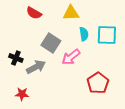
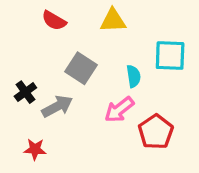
cyan semicircle: (84, 34) -> (134, 76), moved
pink arrow: (71, 57) -> (119, 110), moved
black cross: (16, 58) -> (25, 92), turned 32

